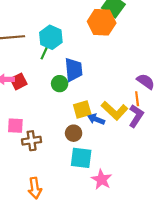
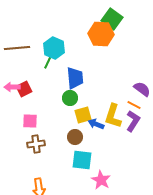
green circle: (60, 84) -> (70, 98), moved
orange line: (137, 99) -> (134, 105), turned -56
yellow L-shape: (114, 111) -> (113, 116), turned 65
pink square: (15, 126) -> (30, 121), moved

